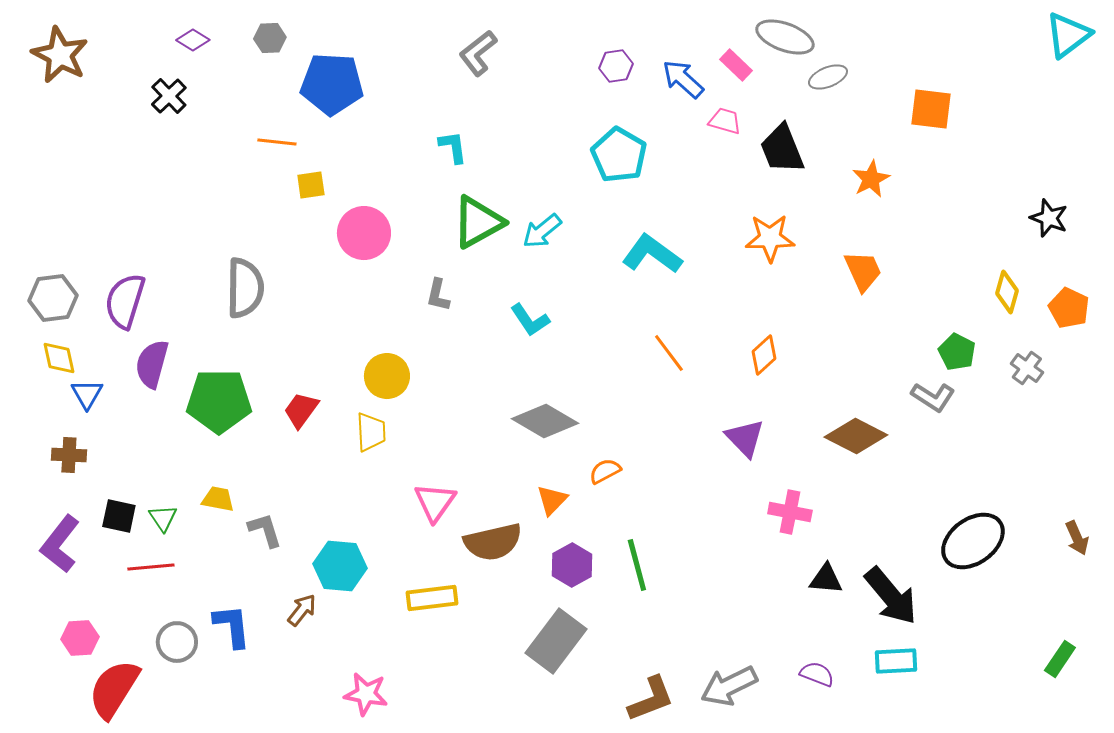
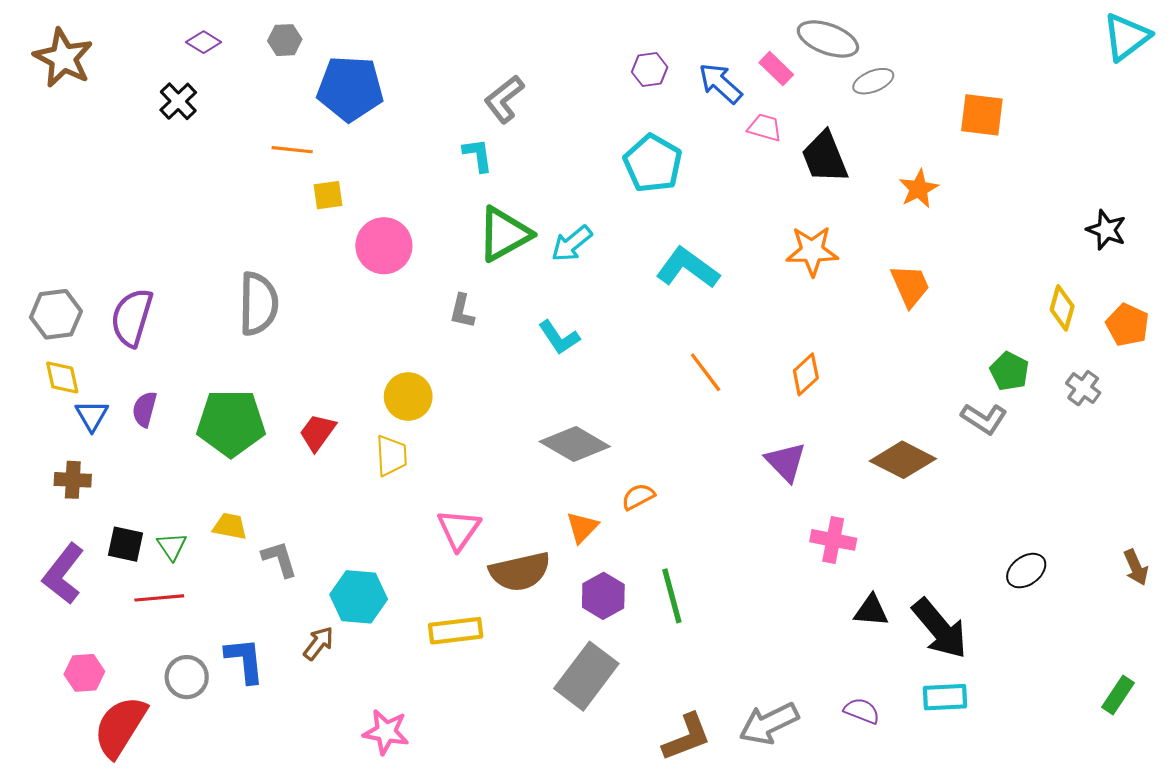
gray L-shape: (478, 53) -> (504, 99), moved
purple semicircle: (152, 364) -> (144, 409), moved, size x0.7
black ellipse: (973, 541) -> (1026, 571), size x0.6

